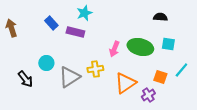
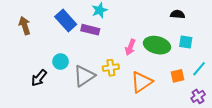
blue rectangle: (51, 23) -> (66, 20), size x1.5
orange square: (160, 77) -> (178, 76), turned -32
black arrow: (25, 79) -> (39, 78), turned 78
purple cross: (148, 95) -> (198, 96), moved

